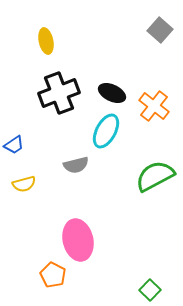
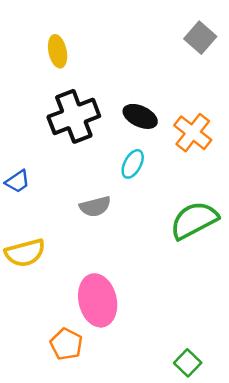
cyan ellipse: (106, 131) -> (133, 164), size x0.7
yellow semicircle: (24, 184) -> (25, 253), moved, size x1.4

